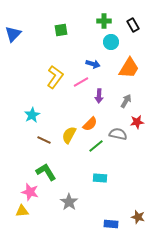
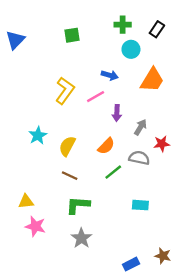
black rectangle: (133, 25) -> (157, 29), turned 64
gray arrow: (126, 101) -> (140, 127), moved
yellow semicircle: (69, 135) -> (67, 146), moved
brown line: (44, 140) -> (70, 176), moved
green L-shape: (46, 172) -> (78, 205), moved, turned -55
cyan rectangle: (100, 178) -> (140, 205), moved
yellow triangle: (22, 211) -> (26, 202), moved
blue rectangle: (111, 224) -> (131, 264), turned -32

